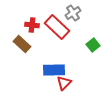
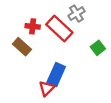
blue rectangle: (54, 70) -> (56, 75), turned -65
red triangle: (64, 83) -> (47, 88), moved

